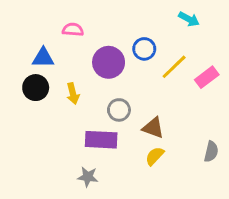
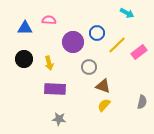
blue triangle: (43, 58) -> (25, 28), moved
gray circle: (119, 110) -> (89, 67), moved
purple rectangle: (101, 140) -> (55, 89), moved

